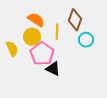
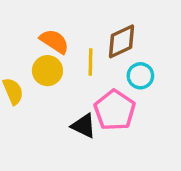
brown diamond: (75, 20) -> (122, 41), turned 45
pink pentagon: (42, 54) -> (115, 110), moved

